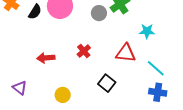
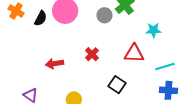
cyan line: (156, 68) -> (165, 66), turned -54

